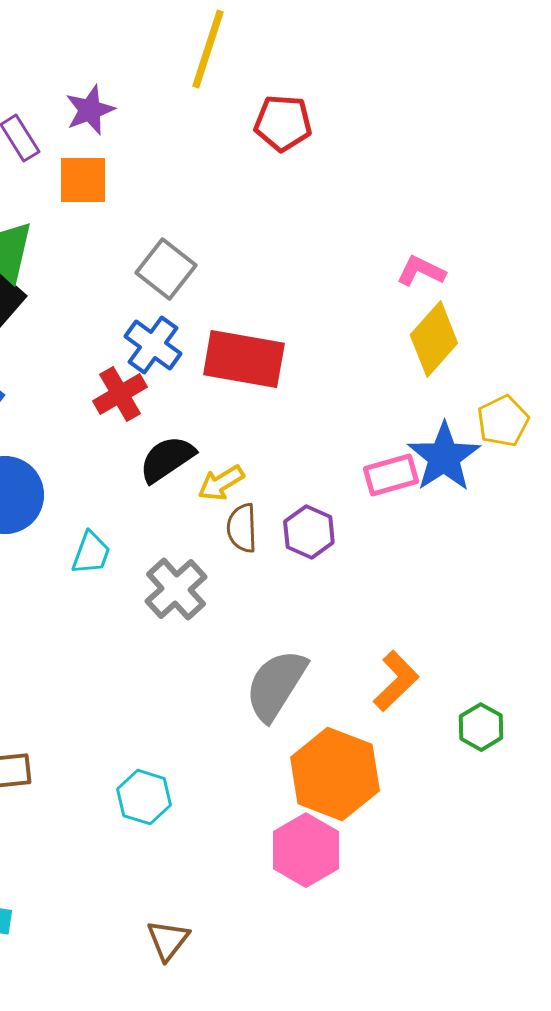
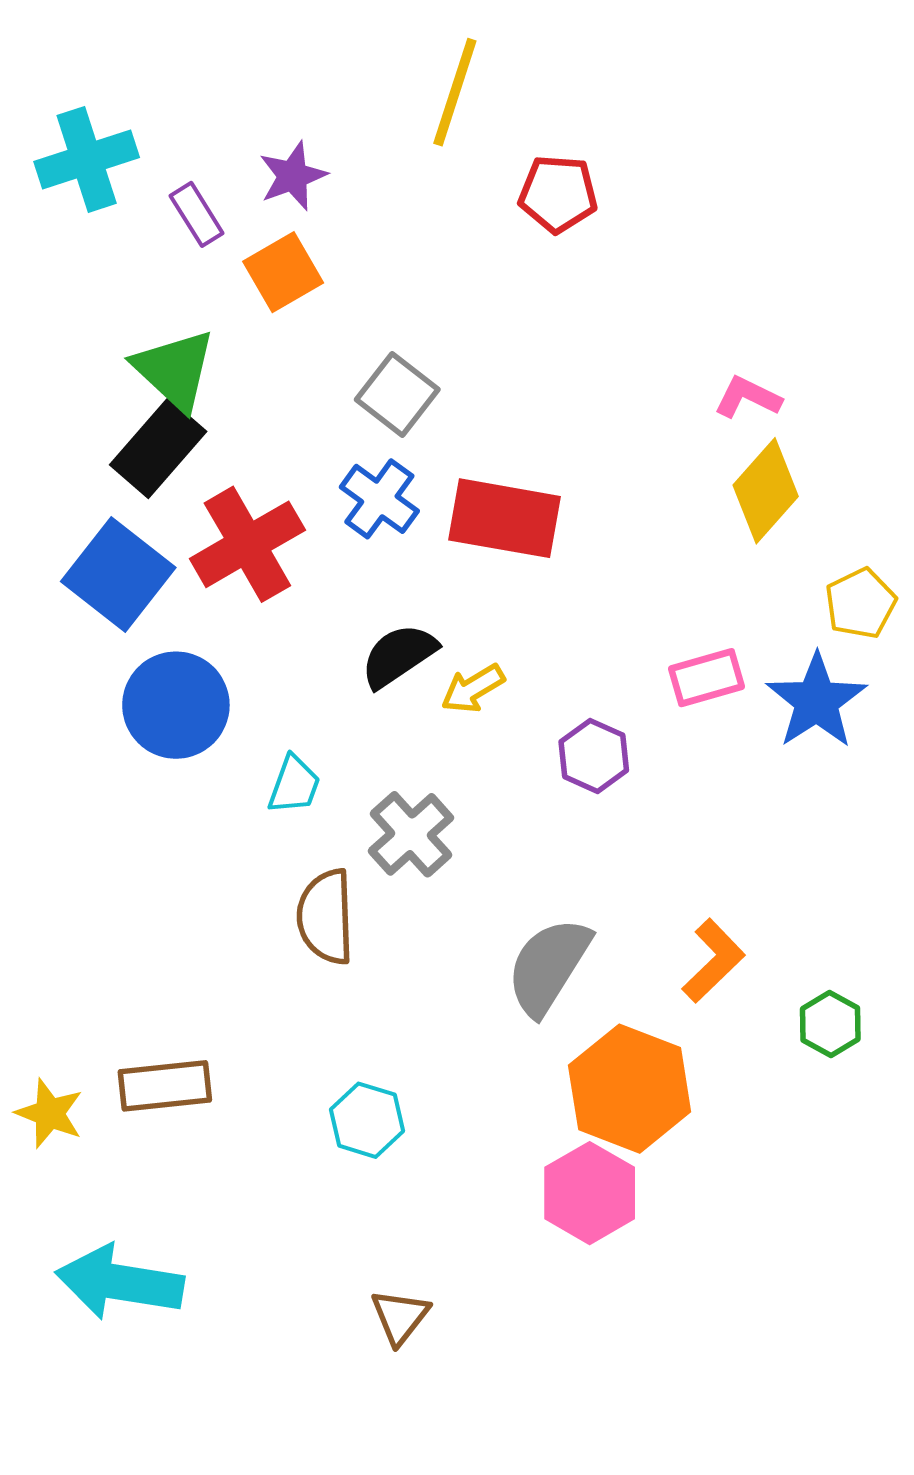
orange square: (83, 180) -> (283, 272), turned -30
red cross: (120, 394) -> (247, 544), moved, size x1.5
blue star: (444, 457) -> (816, 701), moved
brown semicircle: (242, 528) -> (326, 917), moved, size x1.4

